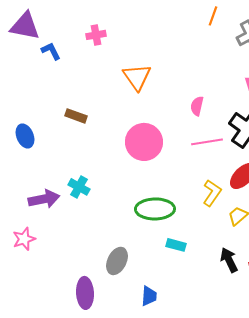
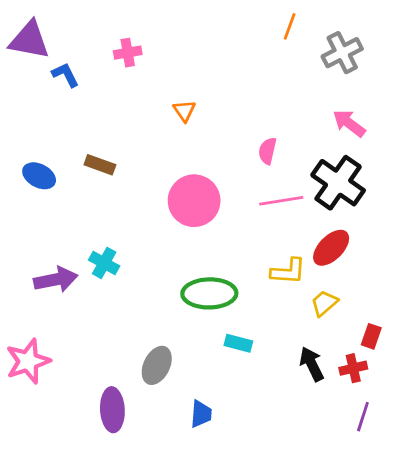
orange triangle: (137, 77) -> (184, 111), size x0.6
blue ellipse: (25, 136) -> (39, 176), moved, turned -40
yellow L-shape: (212, 193) -> (288, 271), turned 60
pink star: (24, 239) -> (28, 361), moved, size x1.4

